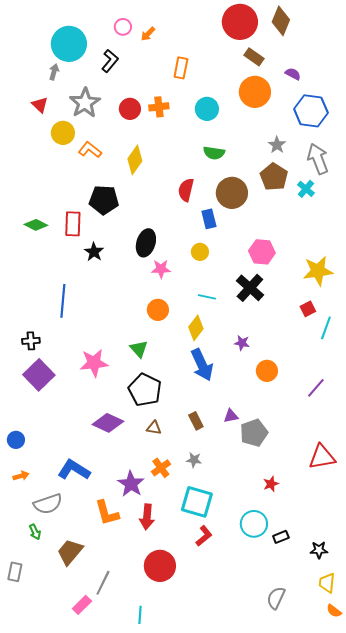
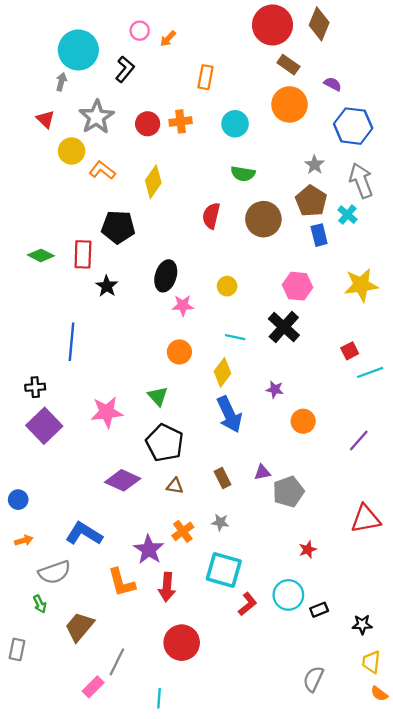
blue rectangle: (209, 219) -> (319, 235), moved
yellow star: (318, 271) -> (361, 285), moved
cyan line: (326, 328) -> (370, 372), turned 50
red L-shape: (204, 536) -> (248, 604), moved

